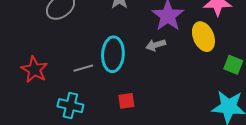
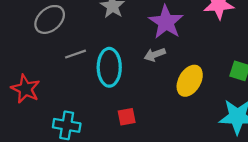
yellow ellipse: (203, 37) -> (190, 81), moved, turned 56
gray line: (83, 68) -> (76, 54), moved

